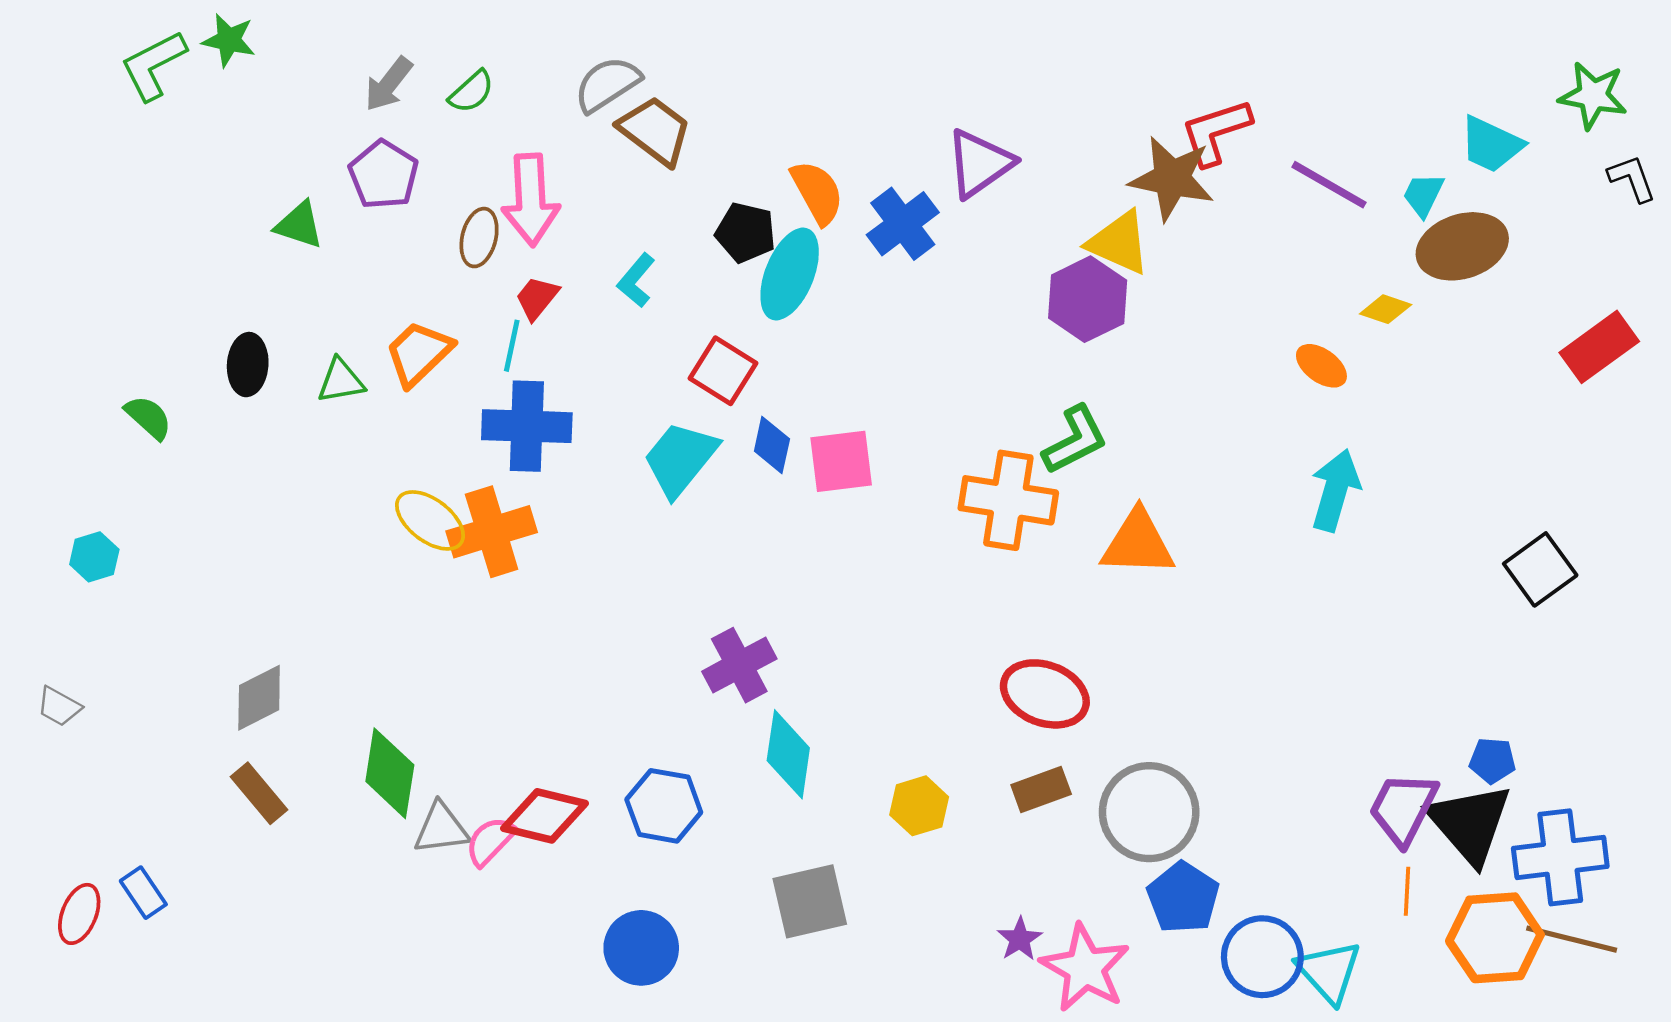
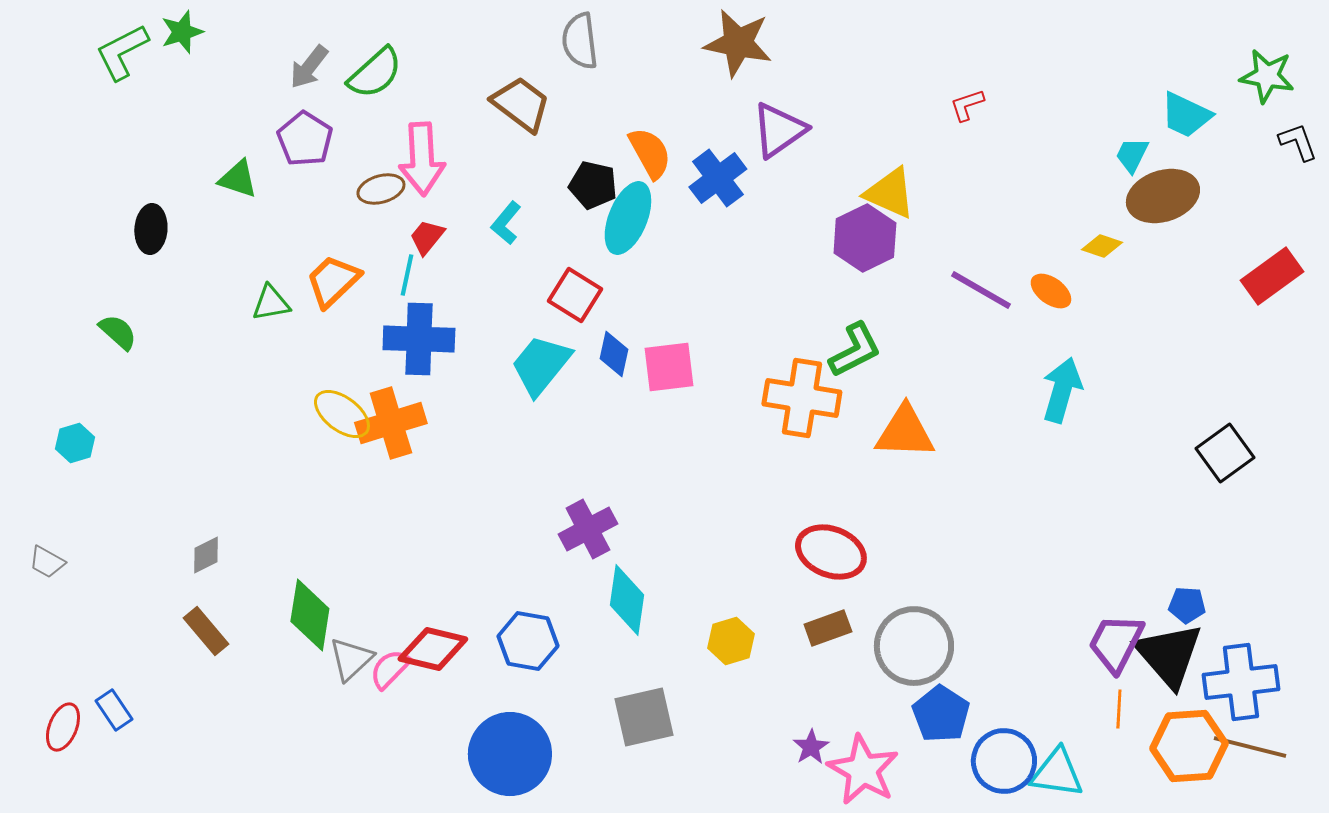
green star: (229, 40) -> (182, 32), turned -30
gray semicircle: (607, 84) -> (580, 41), moved, turned -64
green semicircle: (471, 92) -> (375, 73), size x1.5
red L-shape: (1216, 132) -> (967, 105), size x0.6
brown star: (1172, 178) -> (738, 43), moved
purple line: (1329, 185) -> (981, 290), moved
brown ellipse: (479, 238) -> (381, 189), turned 60
black ellipse: (248, 365) -> (151, 229), moved
gray diamond: (259, 698) -> (206, 555), size x0.7
gray triangle: (441, 828) -> (351, 659), turned -36
blue circle: (641, 948) -> (510, 754), size x1.4
cyan triangle: (1329, 972) -> (1057, 773), turned -40

